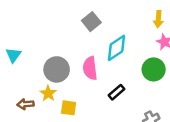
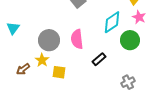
cyan diamond: (116, 48) -> (112, 22), moved
brown arrow: (25, 104) -> (23, 69), turned -32

